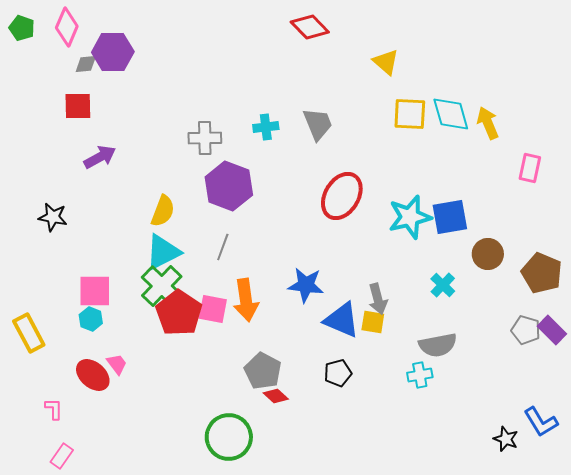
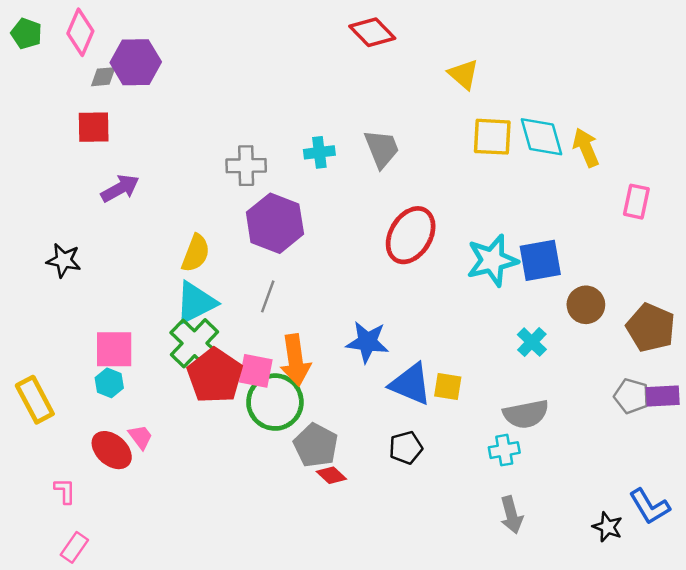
gray arrow: (378, 299) -> (511, 515), moved
purple rectangle: (552, 330) -> (663, 396), turned -48
green circle: (229, 437) -> (275, 402), moved

